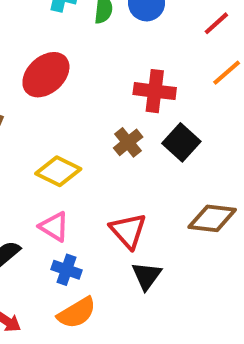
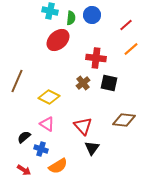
red ellipse: (46, 75) -> (58, 40), moved
black square: (181, 142) -> (109, 83), turned -30
blue cross: (66, 270) -> (41, 149), moved

